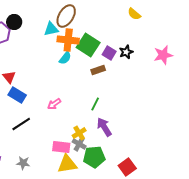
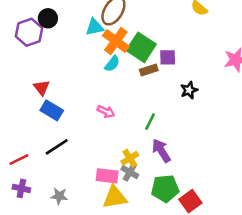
orange cross: (68, 40) -> (116, 41), turned 30
black star: (126, 52) -> (189, 90), moved
purple square: (109, 53) -> (168, 57), turned -32
brown rectangle: (98, 70) -> (149, 70), moved
pink arrow: (54, 104) -> (106, 112), moved, turned -120
green pentagon: (94, 157) -> (165, 188), moved

